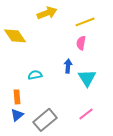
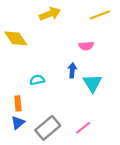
yellow line: (85, 22) -> (100, 15), moved
pink semicircle: (81, 43) -> (86, 46), turned -104
pink line: (86, 114) -> (83, 128), moved

